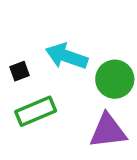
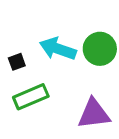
green circle: (115, 79) -> (100, 49), moved

